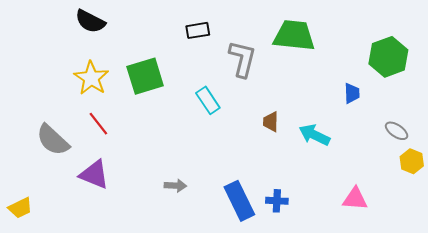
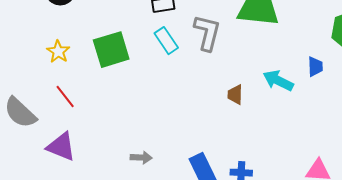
yellow star: (91, 78) -> (58, 52), size x0.7
cyan rectangle: (208, 100) -> (166, 41), moved
cyan arrow: (314, 135) -> (278, 81), moved

